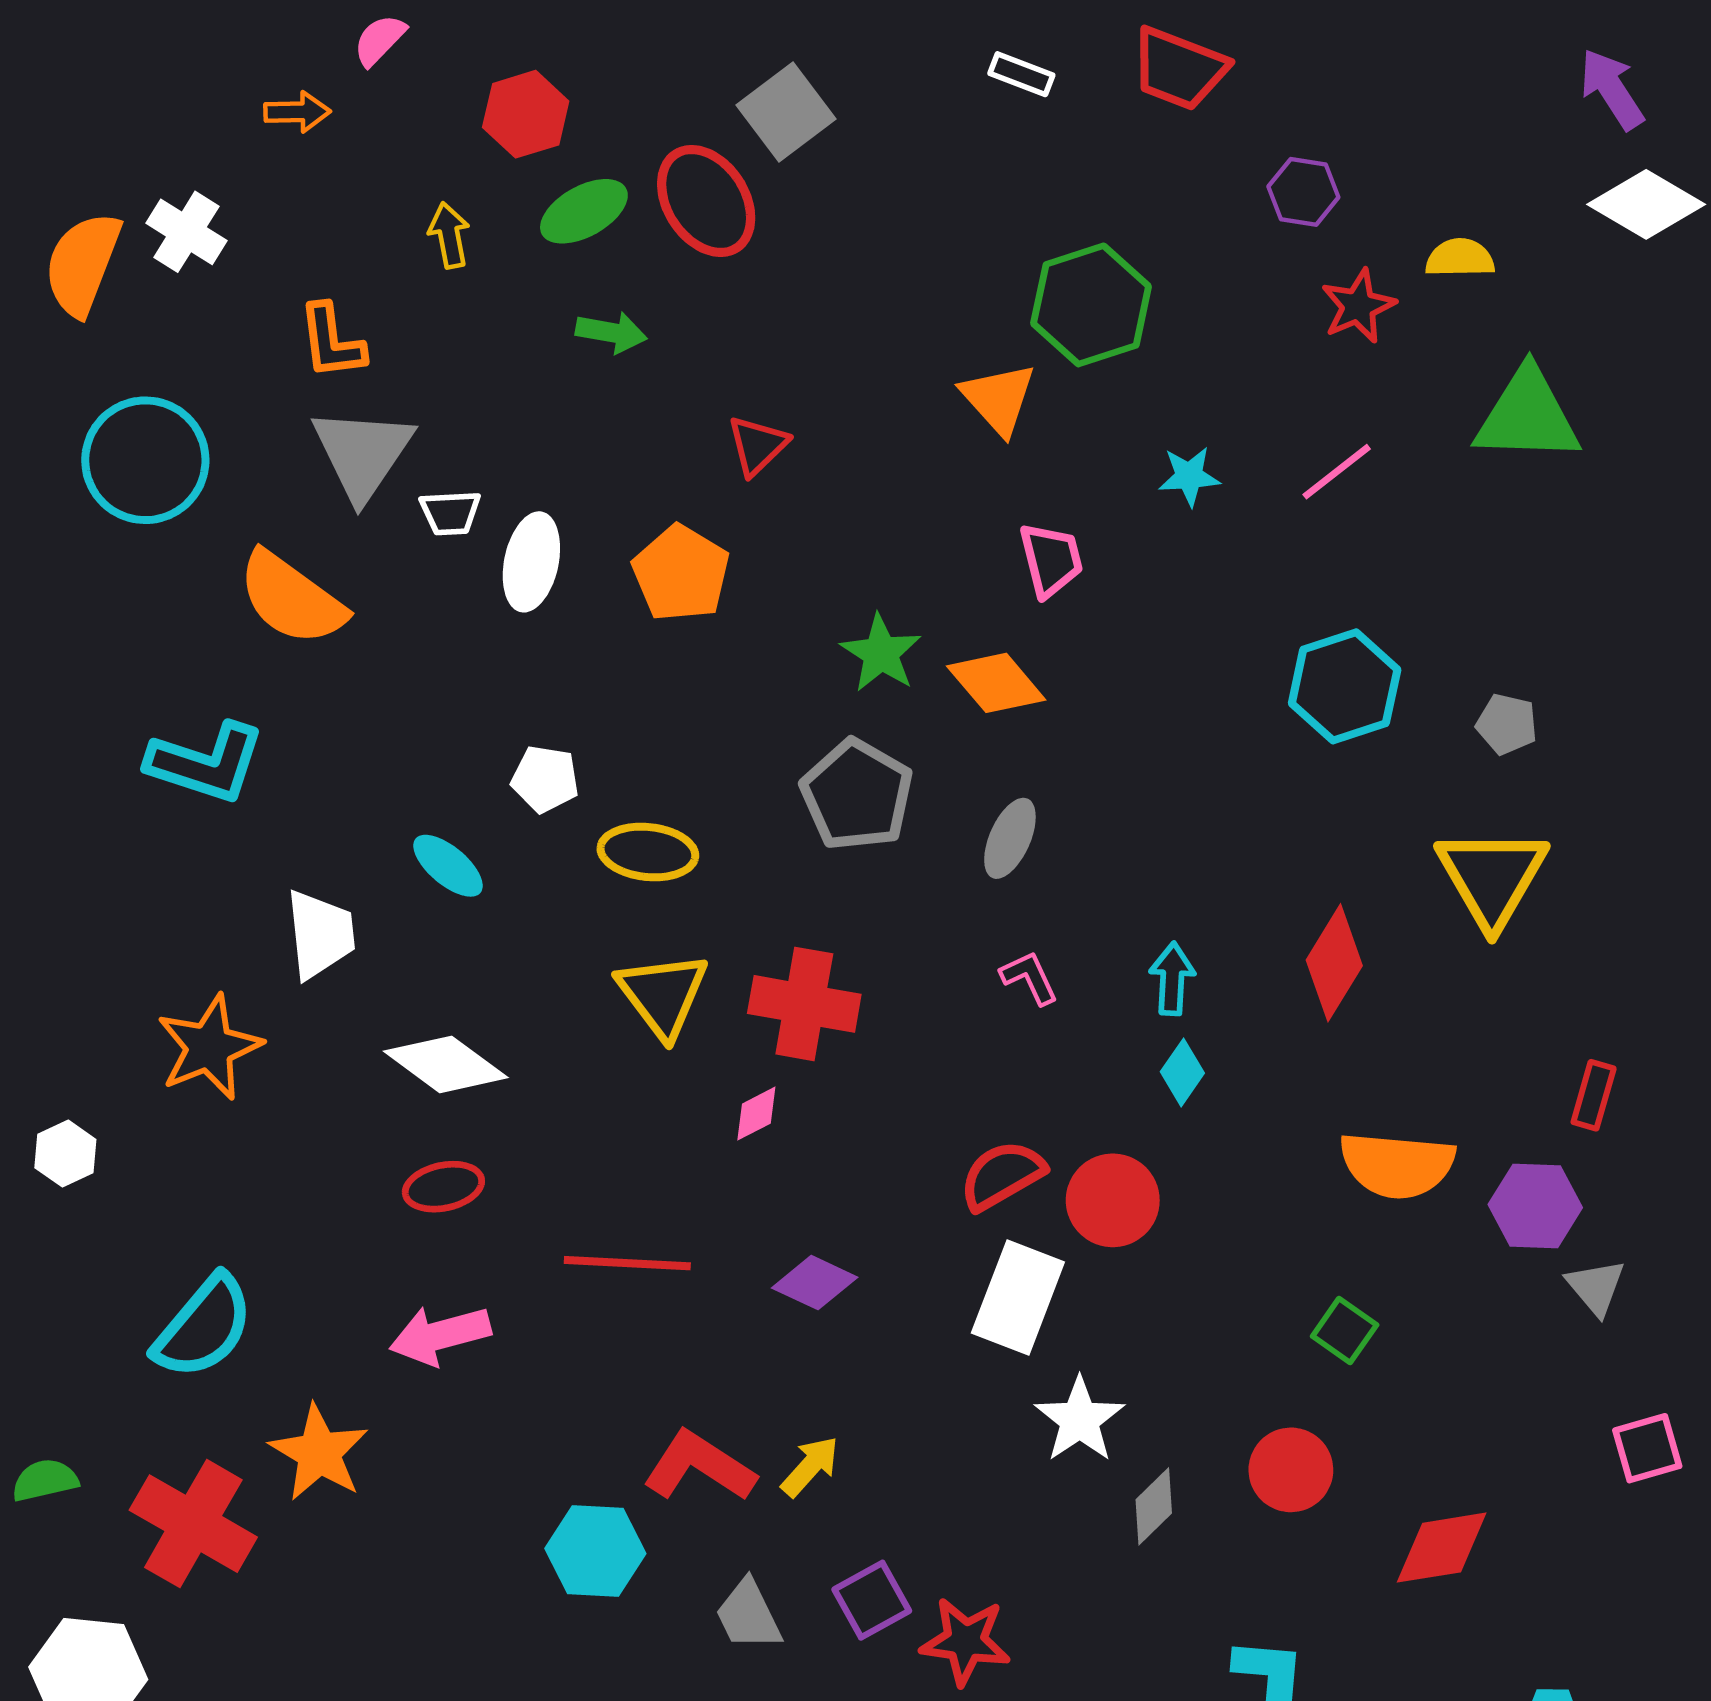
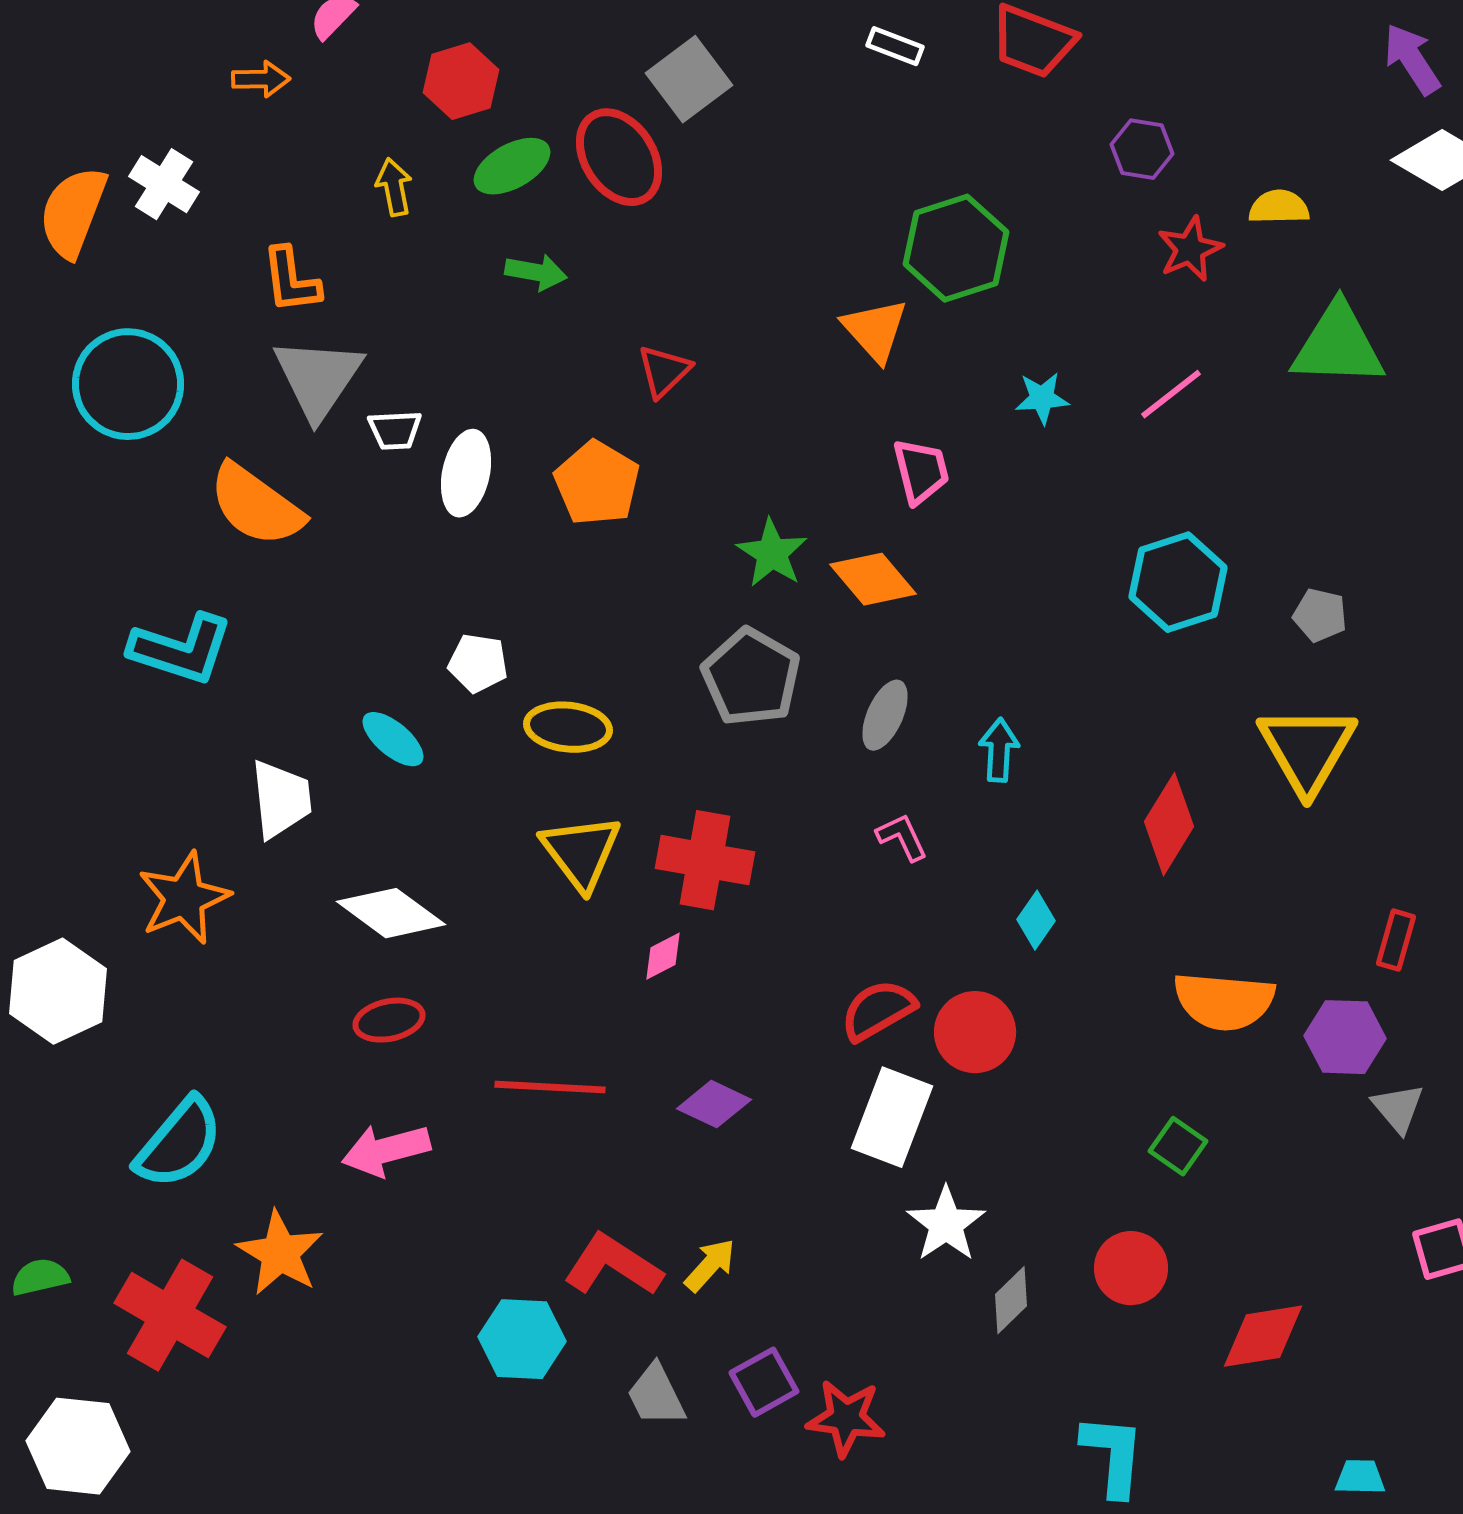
cyan arrow: (1172, 979) -> (999, 750), moved
white hexagon: (65, 1154) -> (58, 991), size x1.8

